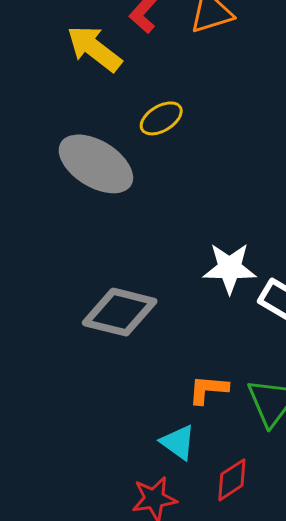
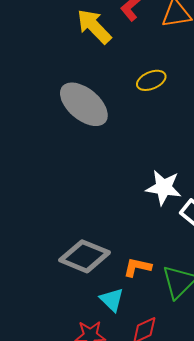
yellow ellipse: (161, 118) -> (151, 80), moved
gray diamond: (120, 312) -> (84, 256), moved

